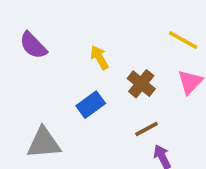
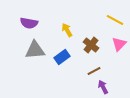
purple semicircle: (33, 45) -> (29, 23), turned -36
gray triangle: (44, 143) -> (35, 50), moved

